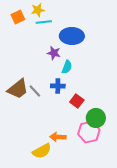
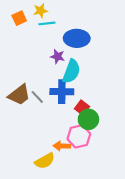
cyan semicircle: (67, 67) -> (71, 71), size x1.6
blue cross: (58, 86) -> (62, 92), size x1.5
green circle: (96, 118) -> (88, 119), moved
pink hexagon: (89, 132) -> (79, 136), moved

